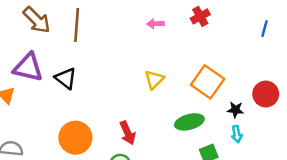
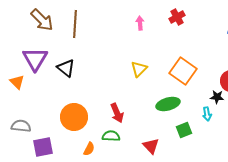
pink arrow: (155, 24) -> (140, 23), turned 88
purple triangle: (28, 67) -> (35, 59), turned 48
black star: (235, 110) -> (217, 97), moved

